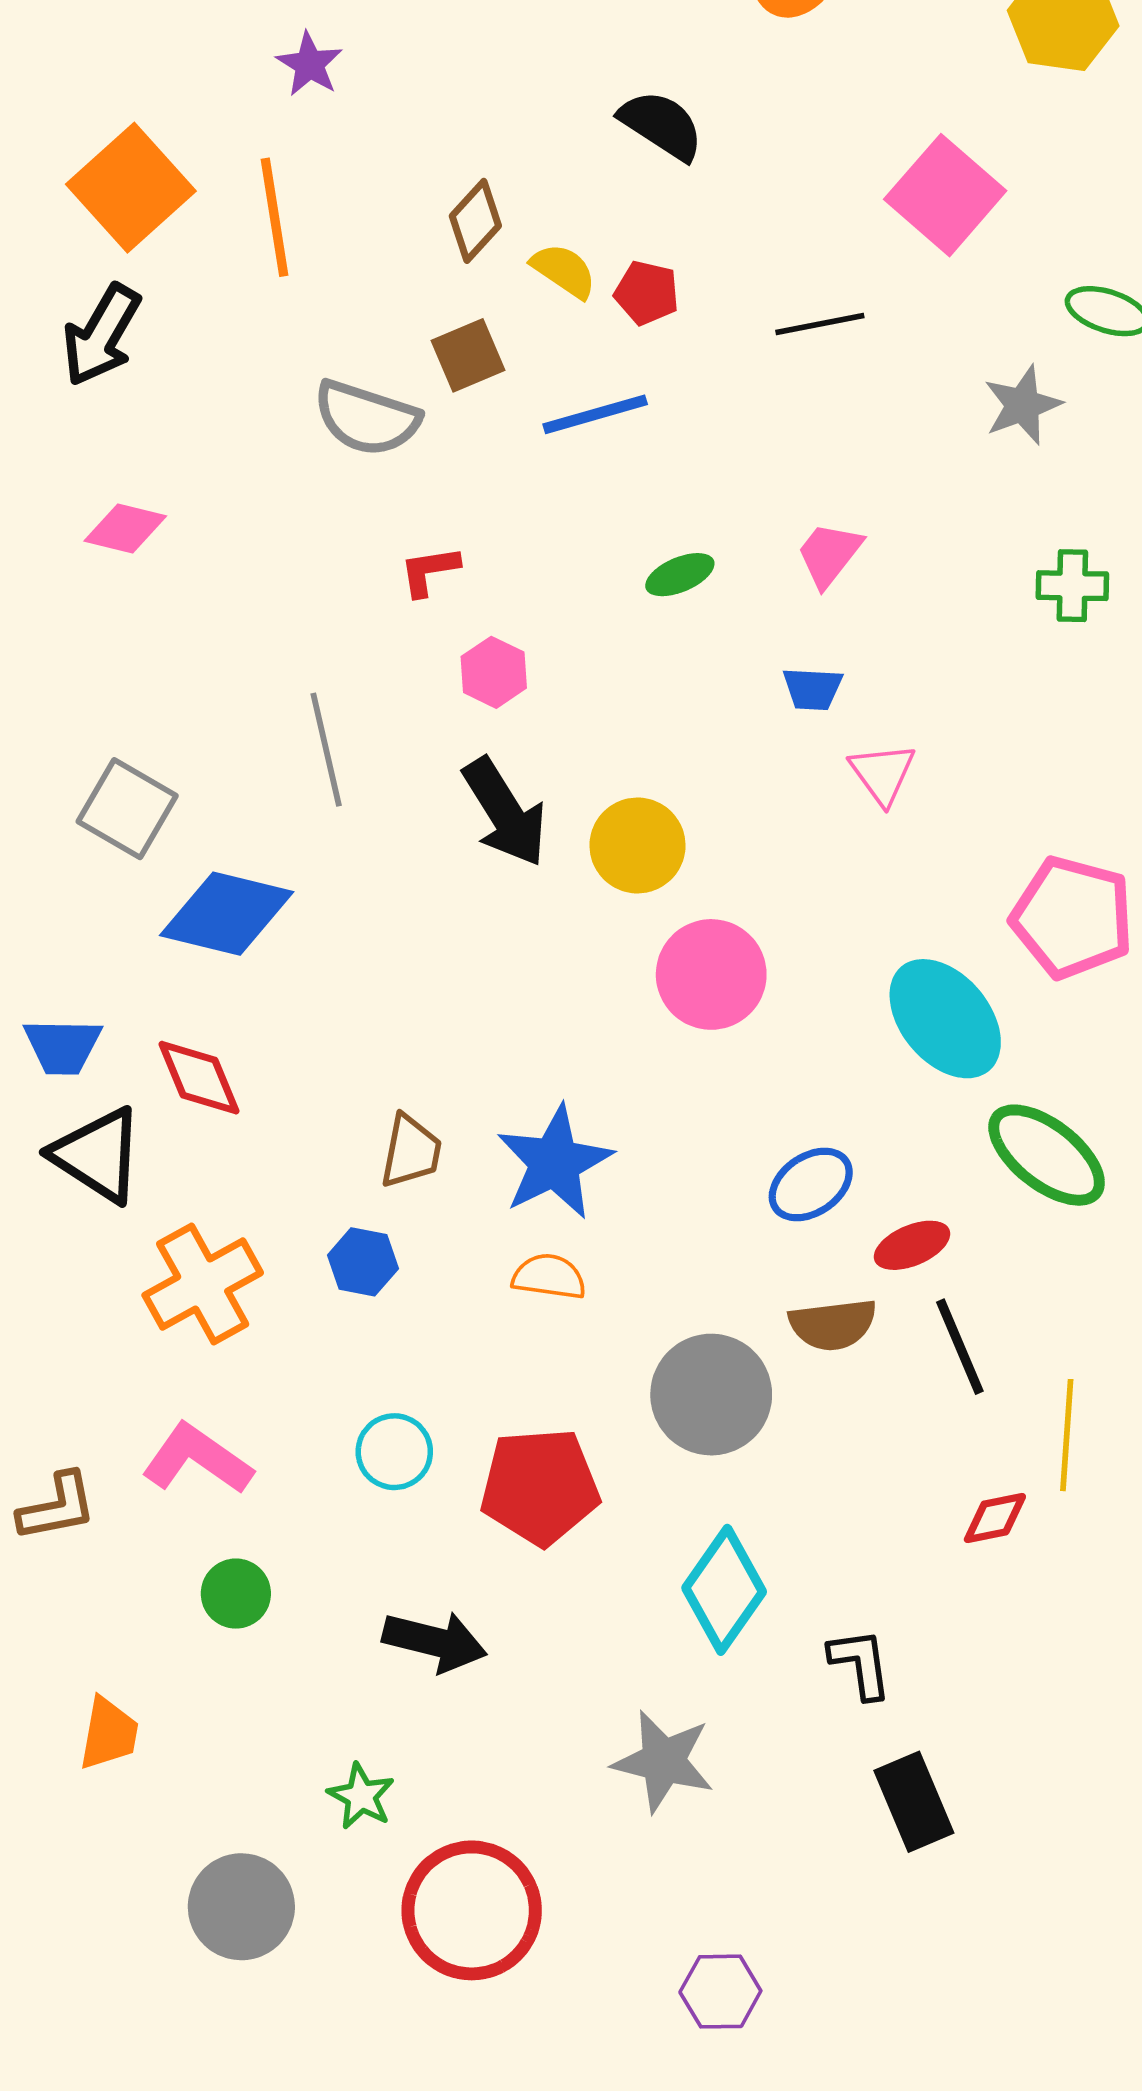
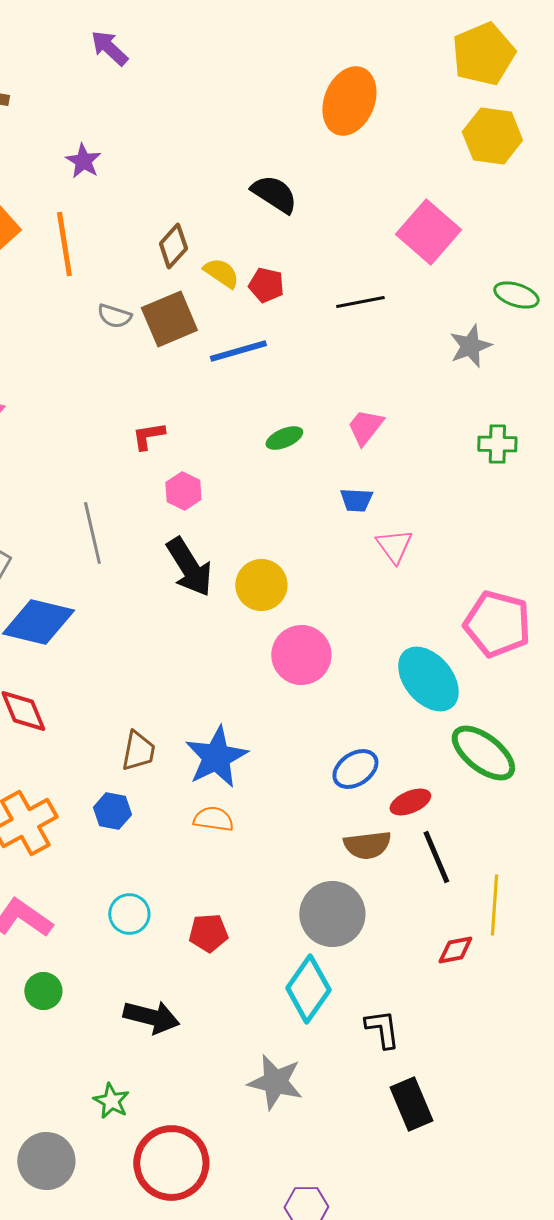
brown square: (468, 355) -> (169, 319), size x1.4
gray semicircle: (367, 418) -> (114, 316), moved, size x0.6
gray circle: (711, 1395) -> (332, 914), moved
red pentagon: (540, 1487) -> (208, 933), size x0.6

